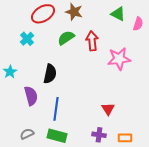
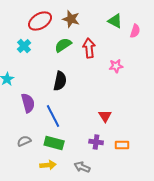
pink star: (119, 59) -> (116, 66), size x0.6
black semicircle: (50, 74) -> (60, 81), moved
blue line: (56, 109) -> (53, 116), turned -35

